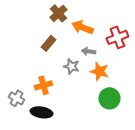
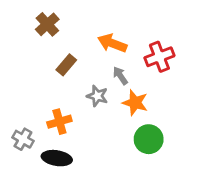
brown cross: (58, 13) -> (47, 24), moved
gray arrow: (88, 51) -> (120, 76), turned 48

